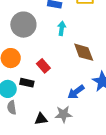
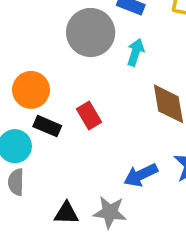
gray circle: (23, 25) -> (91, 33), moved
black rectangle: (27, 83) -> (47, 126), moved

